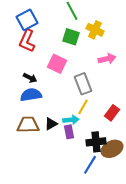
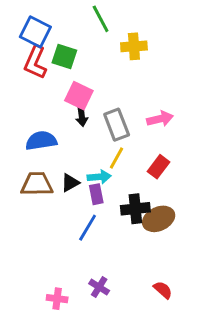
blue square: (27, 20) -> (35, 32), turned -35
yellow cross: (95, 30) -> (134, 46), turned -30
green square: (71, 37) -> (64, 57), moved
pink arrow: (107, 59) -> (160, 119), moved
black arrow: (30, 78) -> (82, 116), moved, turned 56
blue line: (90, 165) -> (88, 228), moved

